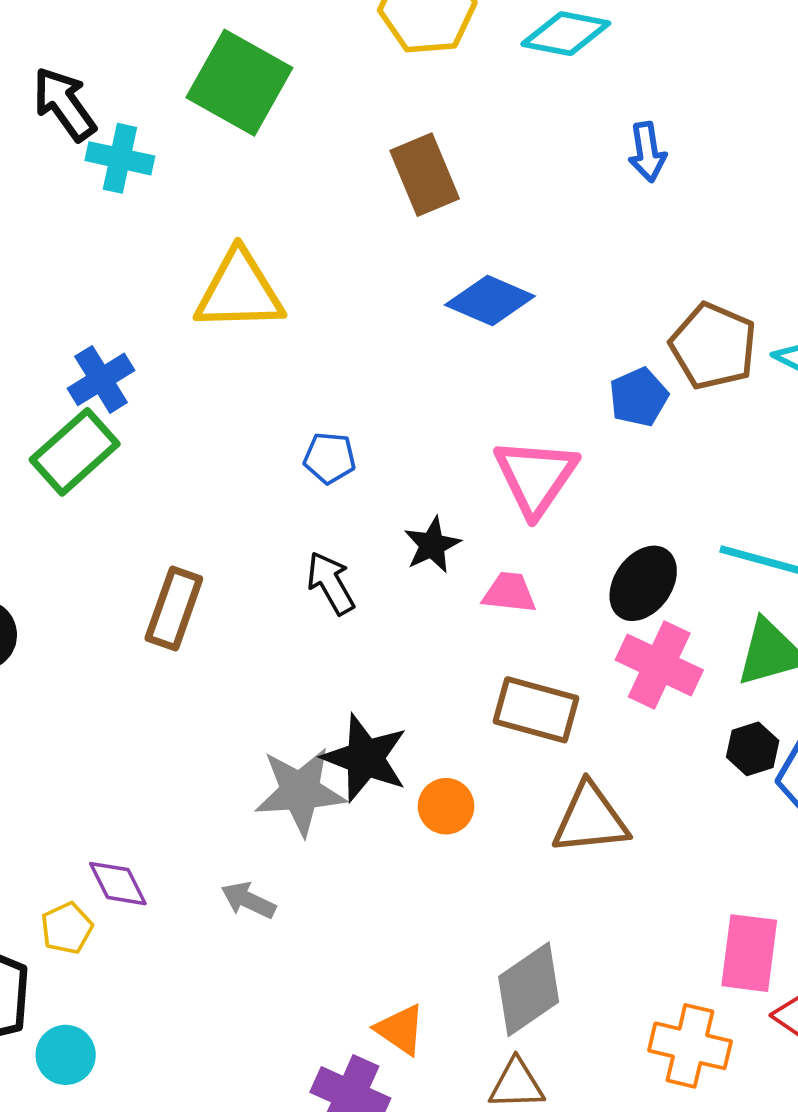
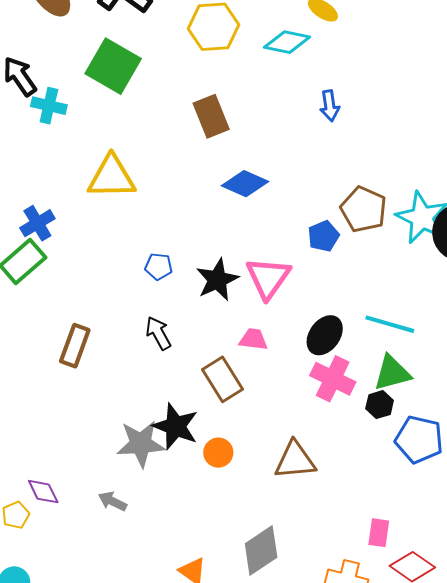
black star: (432, 545) -> (217, 280), moved, size x1.4
brown rectangle: (536, 710) -> (223, 379), moved, turned 42
black hexagon: (753, 749) -> (380, 405), moved
pink rectangle: (749, 953) -> (379, 533), size x0.7

